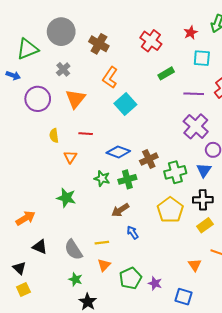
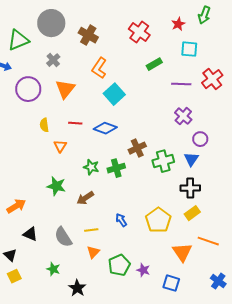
purple cross: (196, 126) -> (183, 116), size x0.7
blue diamond: (118, 152) -> (105, 128), moved
brown arrow: (120, 210) -> (85, 198), moved
yellow pentagon: (170, 210) -> (158, 220), moved
orange triangle: (195, 265) -> (182, 252), size x1.5
green star: (75, 279) -> (53, 269), moved

